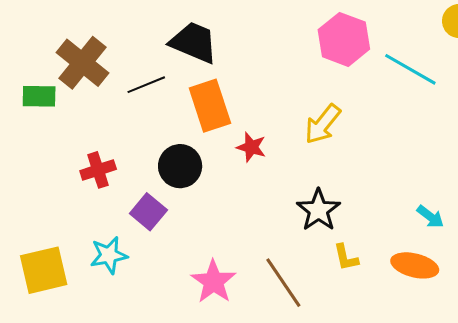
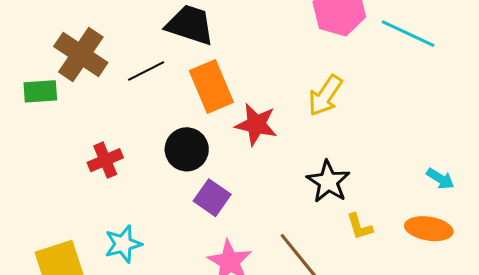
red star: (251, 147) -> (256, 124), size x1.4
purple square: (148, 212) -> (212, 198), moved

